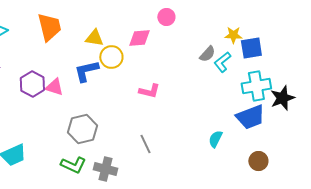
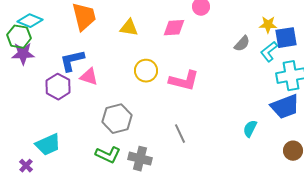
yellow circle: (111, 57) -> (146, 71), moved
cyan L-shape: (222, 62) -> (269, 52), moved
blue L-shape: (86, 71) -> (72, 61), moved
purple hexagon: (32, 84) -> (58, 87), moved
pink L-shape: (149, 91) -> (184, 81), size x1.4

